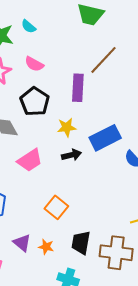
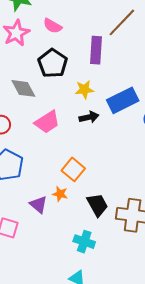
black trapezoid: (81, 243) -> (97, 205), turned 140
orange star: (46, 247) -> (60, 194), moved

